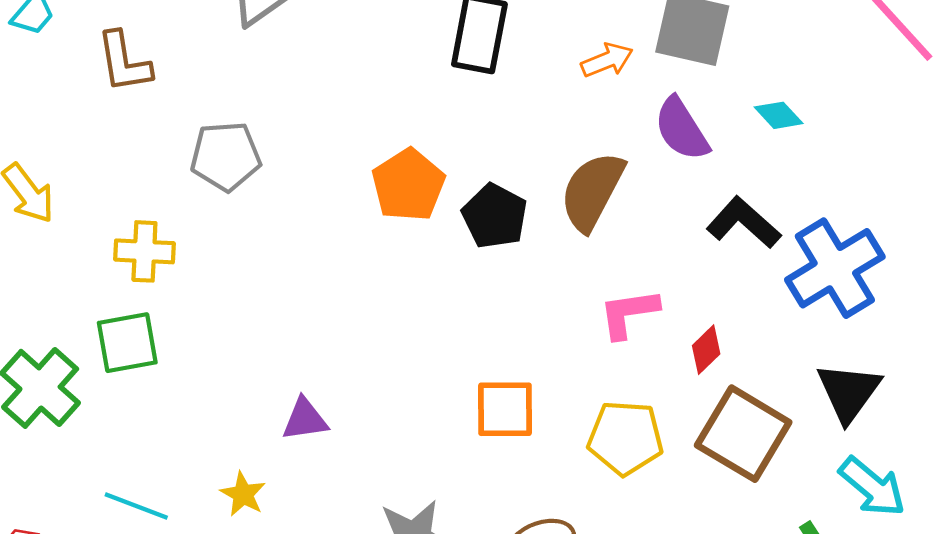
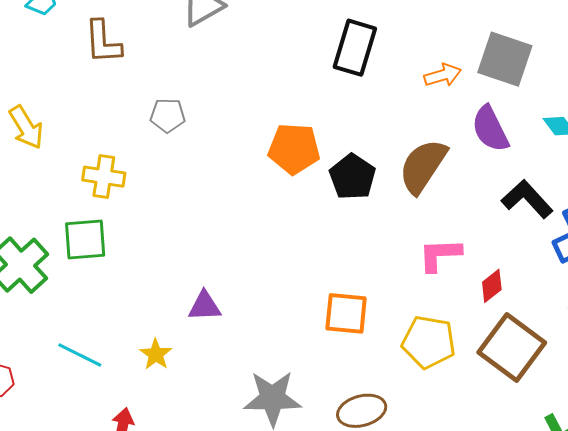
gray pentagon: (226, 156) -> (168, 115), size x0.7
orange pentagon: (408, 185) -> (294, 149), turned 30

